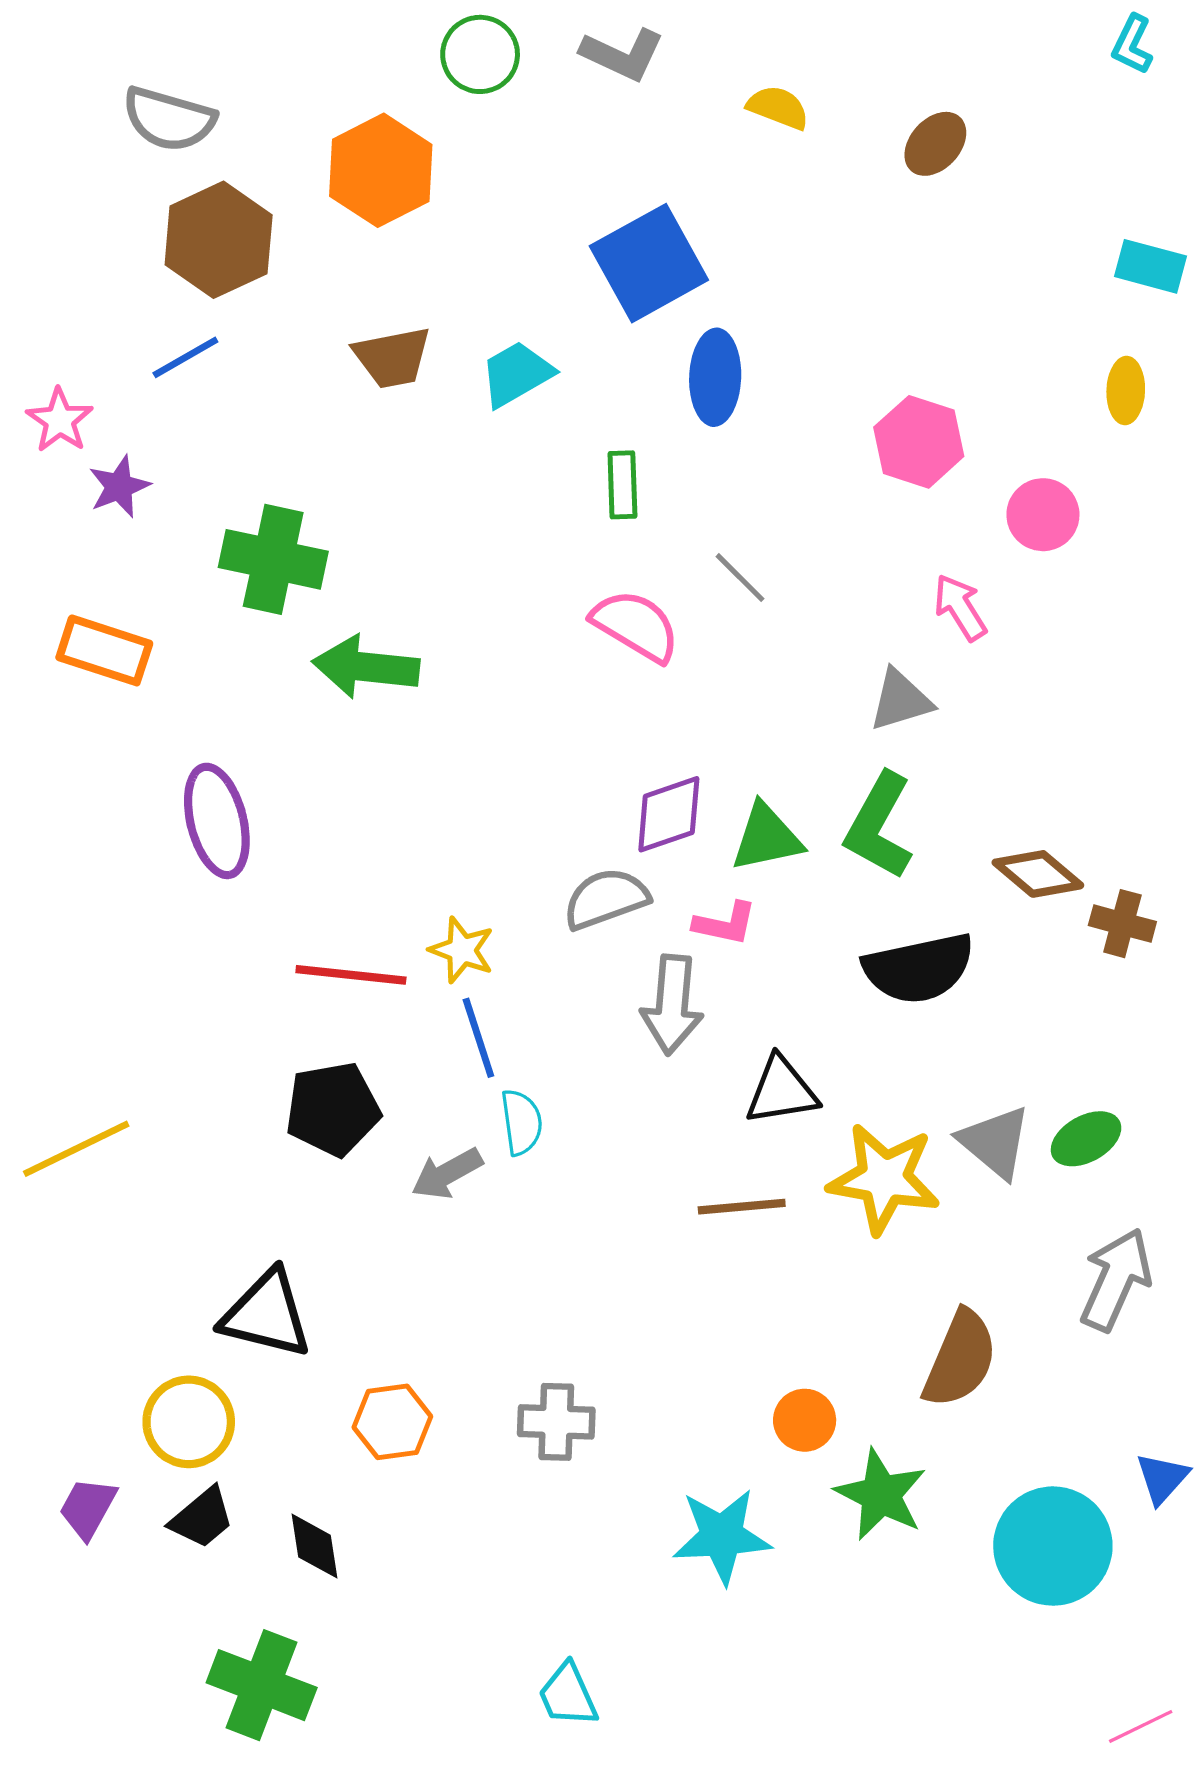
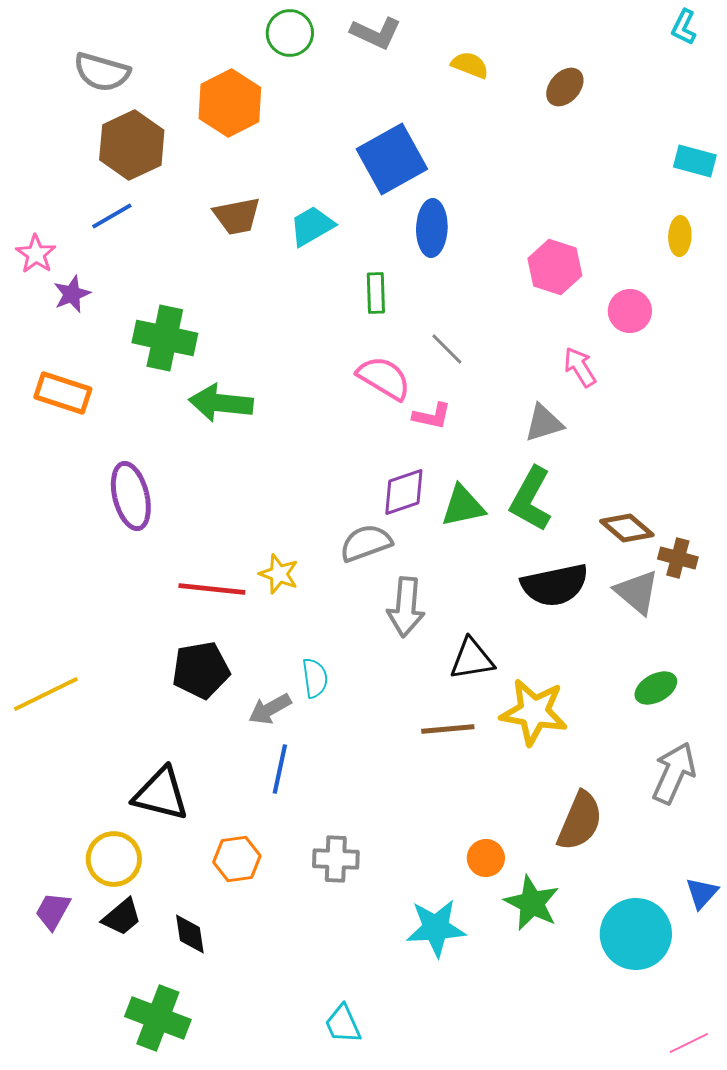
pink L-shape: (725, 924) -> (432, 416), moved
blue line: (478, 1038) -> (280, 769), moved, turned 30
gray triangle: (995, 1142) -> (637, 592), moved

